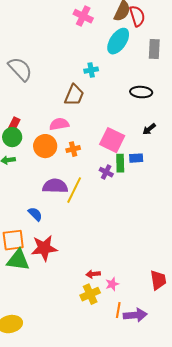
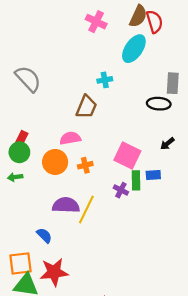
gray rectangle: (154, 49) -> (173, 83), moved

